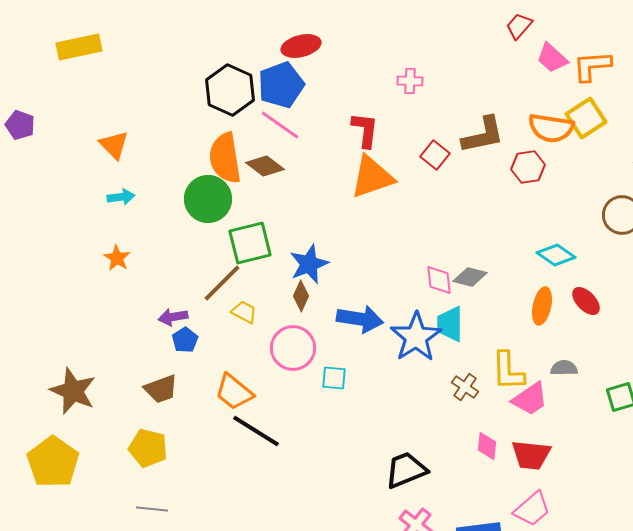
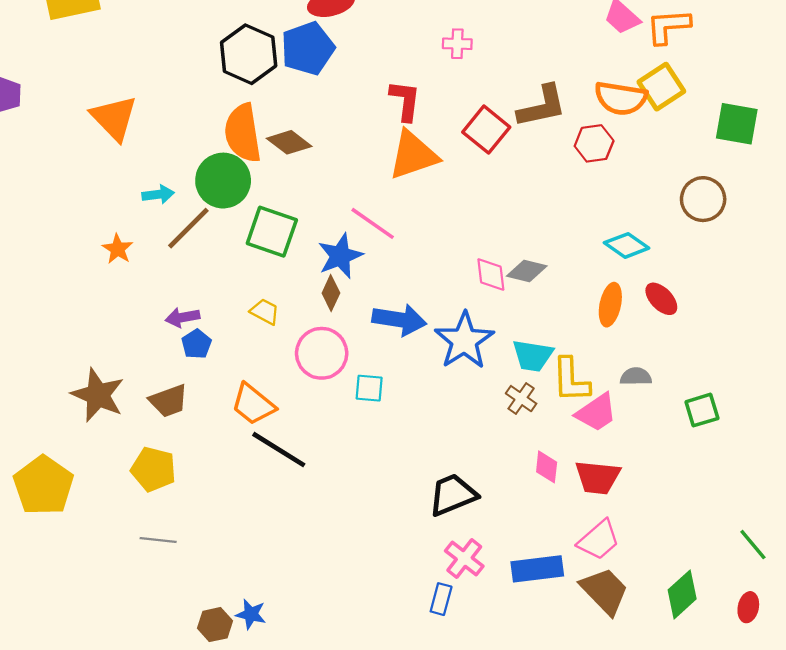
pink line: (280, 125) -> (373, 223), moved
orange triangle: (114, 145) -> (114, 118), size x1.4
red square: (435, 155) -> (486, 130), size x1.4
cyan arrow: (121, 197) -> (158, 194), moved
green square: (250, 243) -> (272, 232), turned 33
brown line: (222, 283) -> (188, 228), moved
cyan trapezoid: (450, 324) -> (533, 356), moved, turned -81
brown star: (73, 391) -> (98, 395), moved

